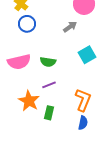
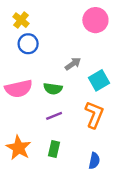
gray arrow: (70, 27) -> (73, 64), moved
orange L-shape: (83, 100) -> (94, 115), moved
orange star: (29, 101) -> (19, 148), moved

